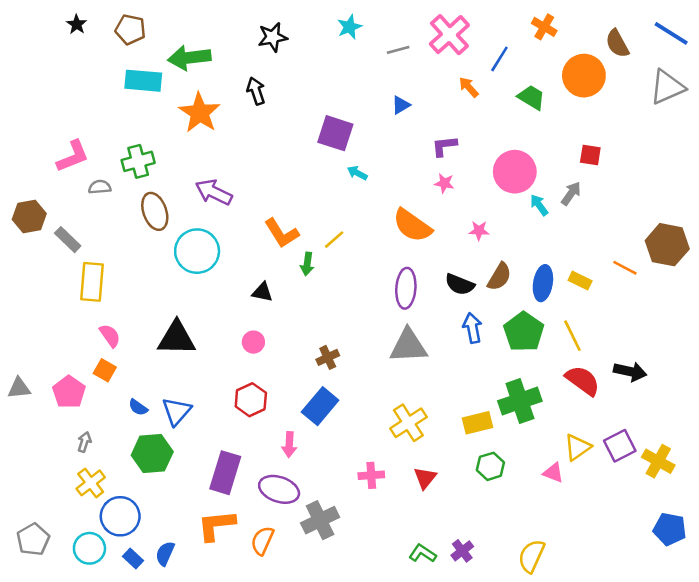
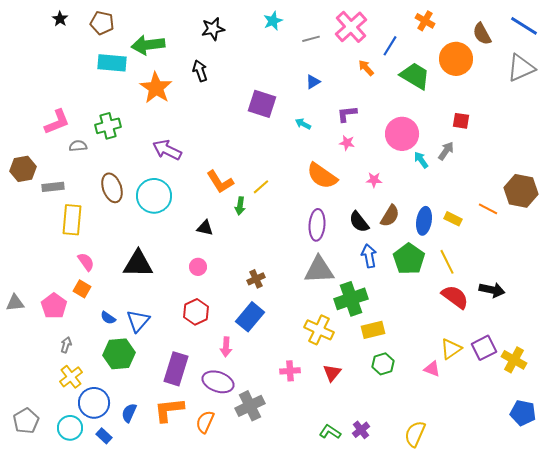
green trapezoid: (531, 97) -> (415, 76), size x1.4
cyan arrow: (357, 173) -> (303, 124), moved
brown ellipse: (155, 211) -> (112, 188), moved
gray rectangle: (68, 240) -> (53, 187), turned -50
black semicircle: (460, 284) -> (359, 222), turned 30
green cross: (520, 401) -> (351, 299), moved
yellow cross: (408, 423) -> (319, 330), turned -32
blue semicircle: (165, 553) -> (129, 413), moved

